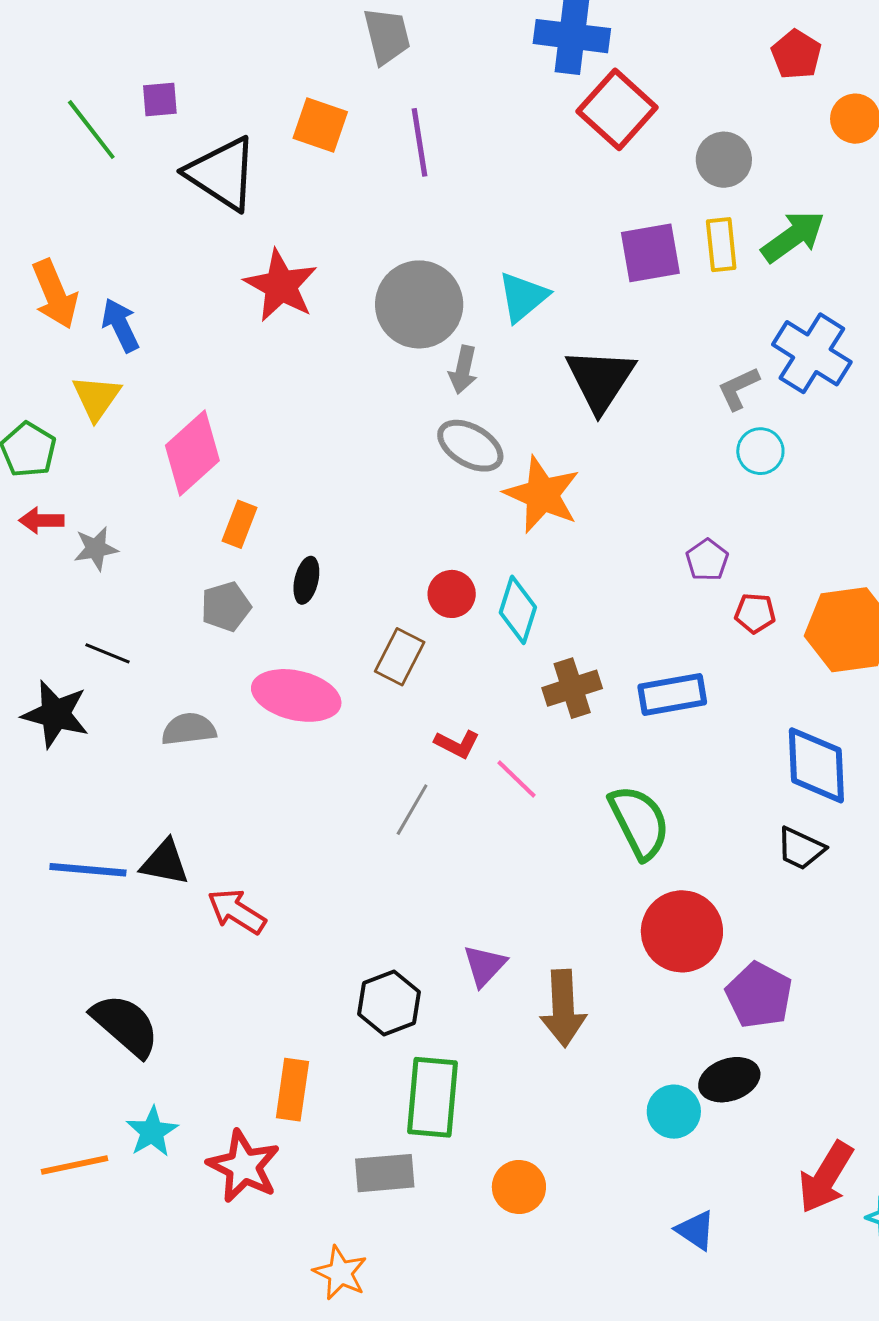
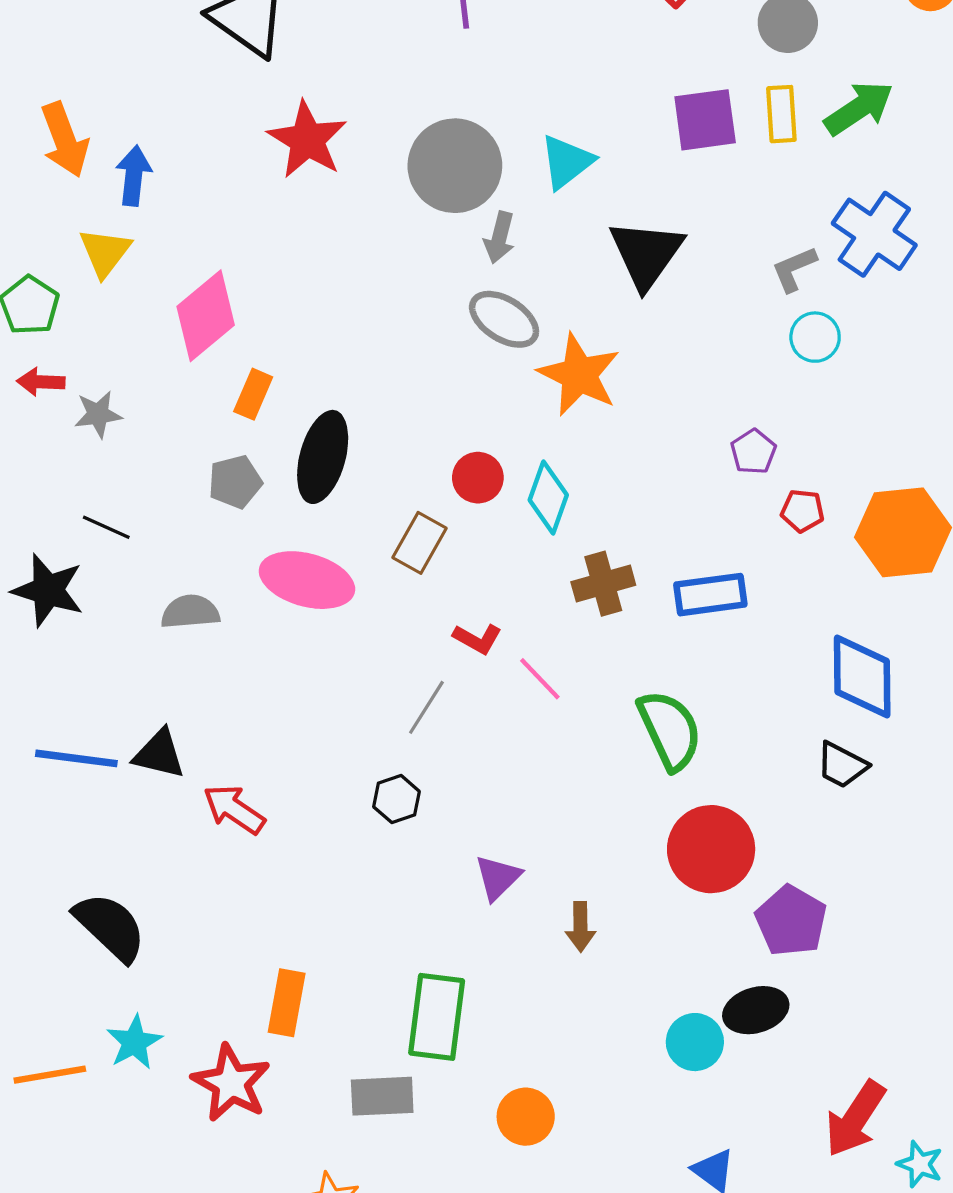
blue arrow: (120, 325) -> (134, 176), turned 30
black ellipse: (306, 580) -> (323, 457), size x1.8
black hexagon: (389, 1003) -> (396, 799), moved, size x0.7
brown arrow: (563, 1008) -> (580, 927), size x0.6

